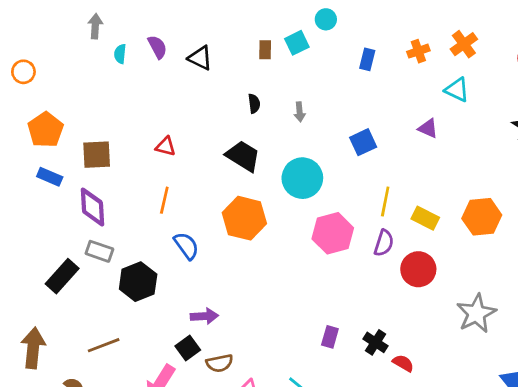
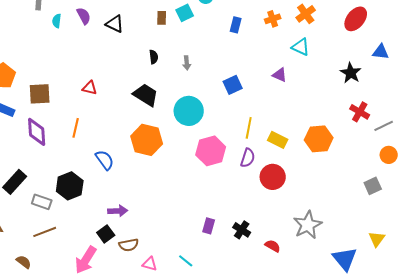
orange line: (164, 200) -> (76, 128), moved
gray rectangle: (99, 251) -> (42, 202), moved
gray star: (476, 313) -> (308, 225), moved
red semicircle: (403, 363) -> (273, 246), moved

